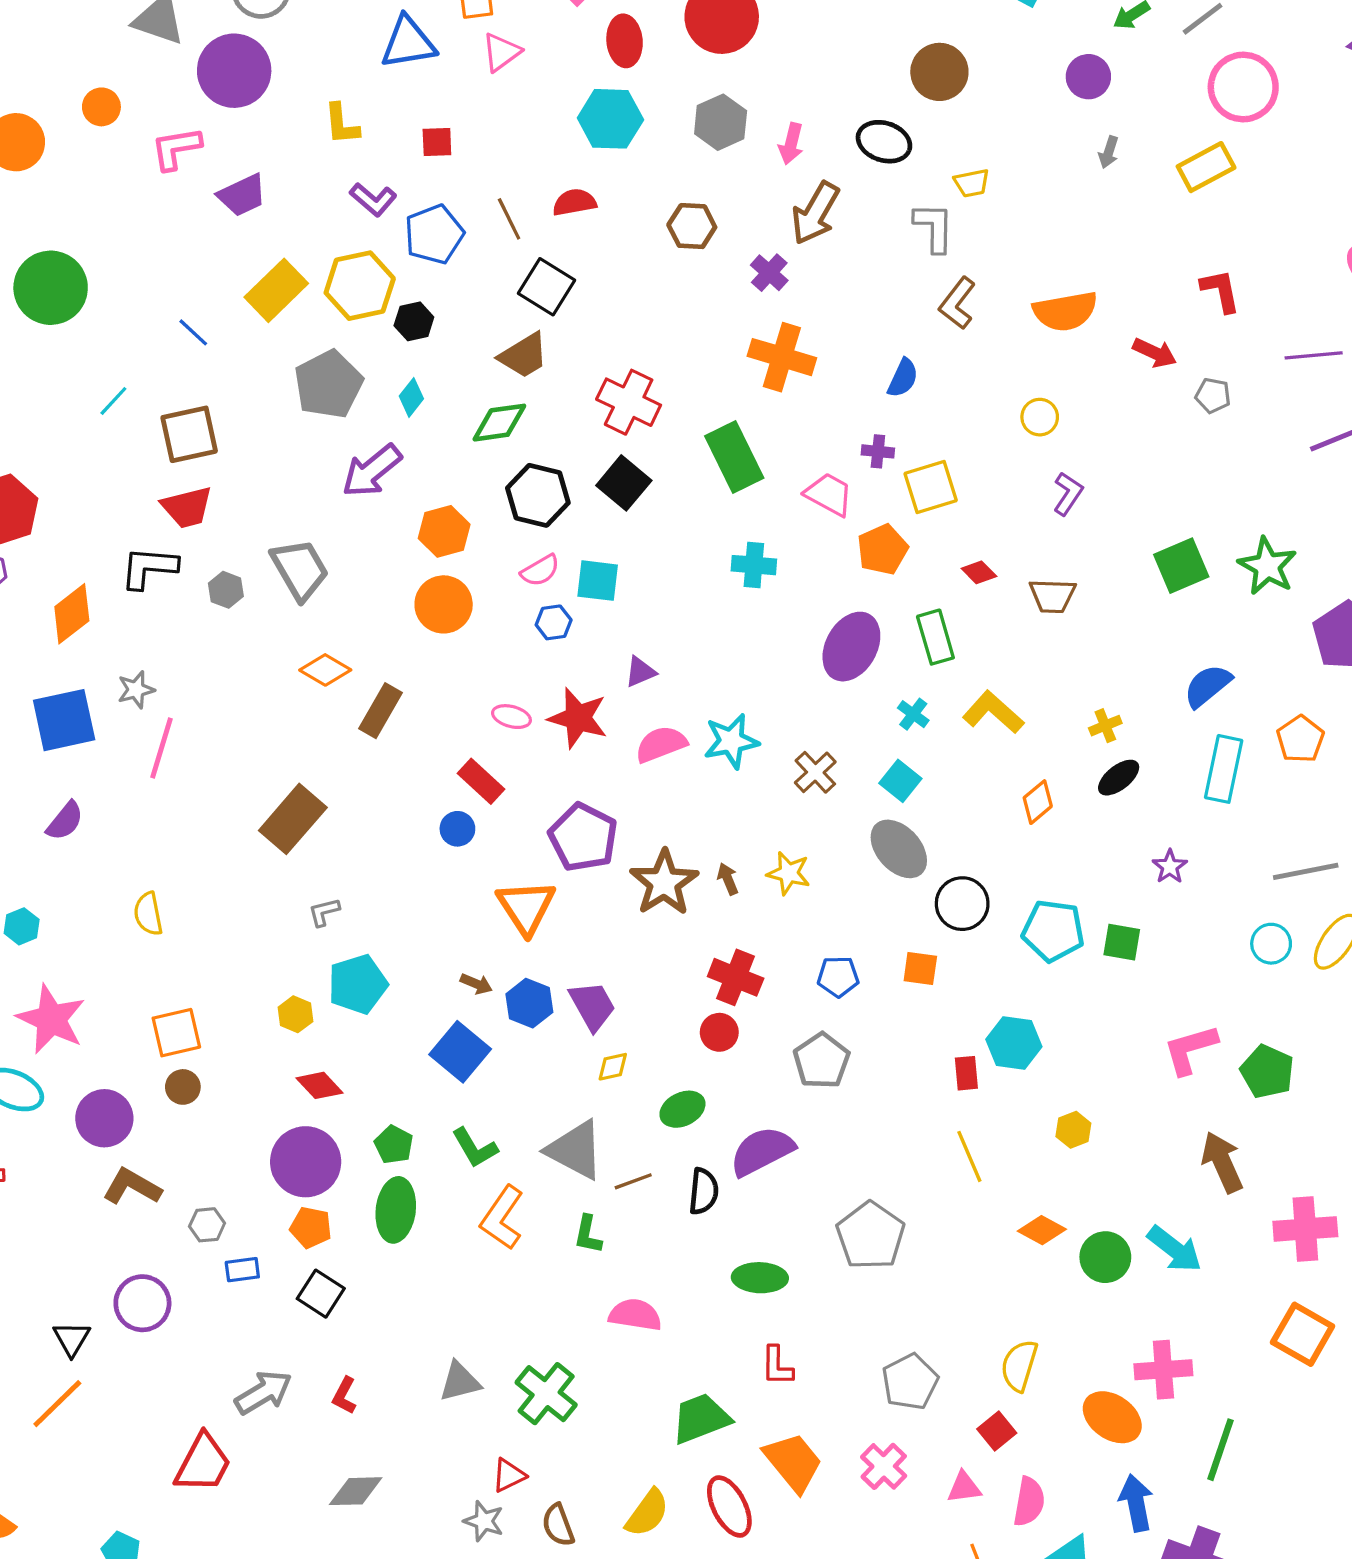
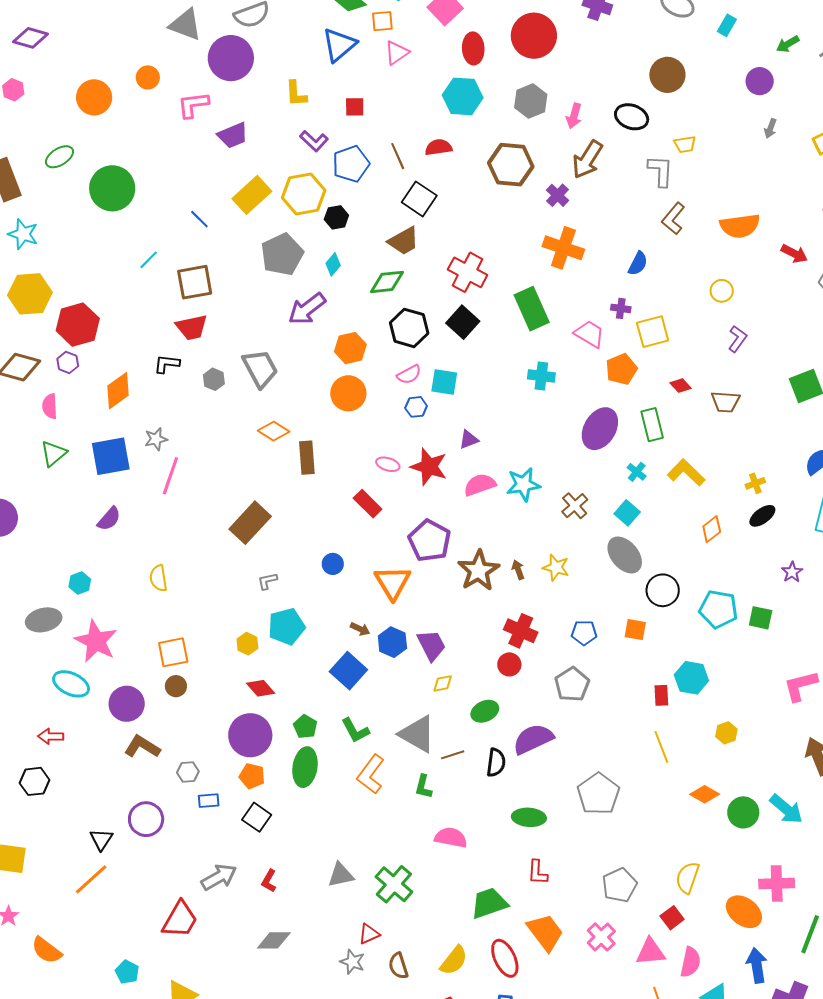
blue triangle: (408, 43) -> (339, 45), turned -33
brown hexagon: (692, 226) -> (511, 165), size x1.5
black L-shape: (149, 568) -> (167, 364), size x0.7
brown rectangle: (381, 711) -> (307, 458), turned -36
blue circle: (457, 829) -> (333, 564), moved
pink triangle: (964, 1487) -> (651, 952), size x1.4

